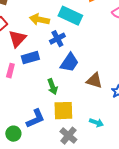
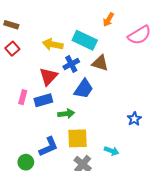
red triangle: (17, 39) -> (49, 76), moved
blue rectangle: (30, 58) -> (43, 100), moved
brown triangle: (94, 81) -> (100, 63), moved
green arrow: (52, 87) -> (66, 114), turned -77

